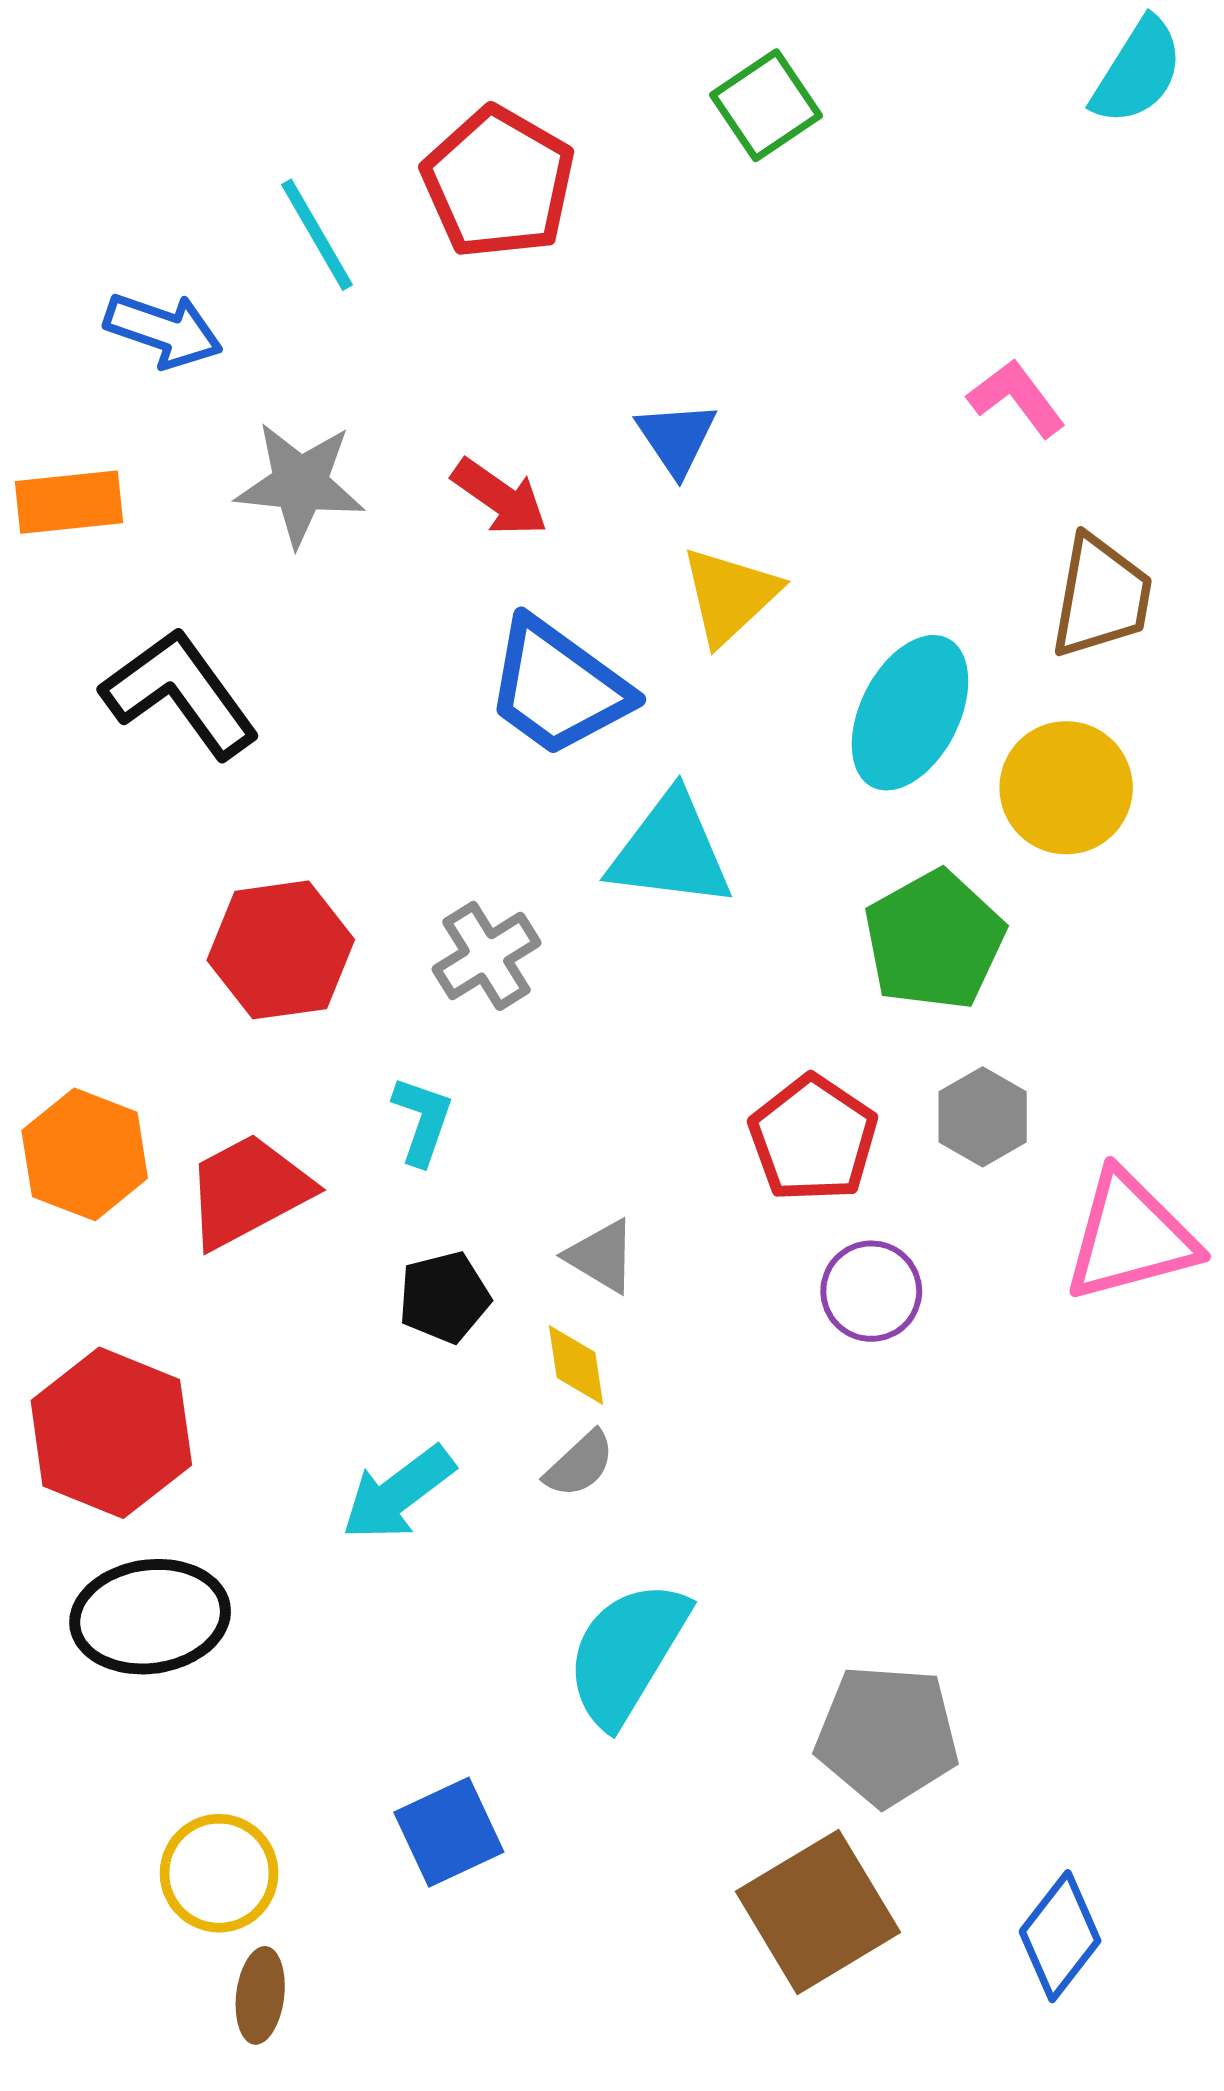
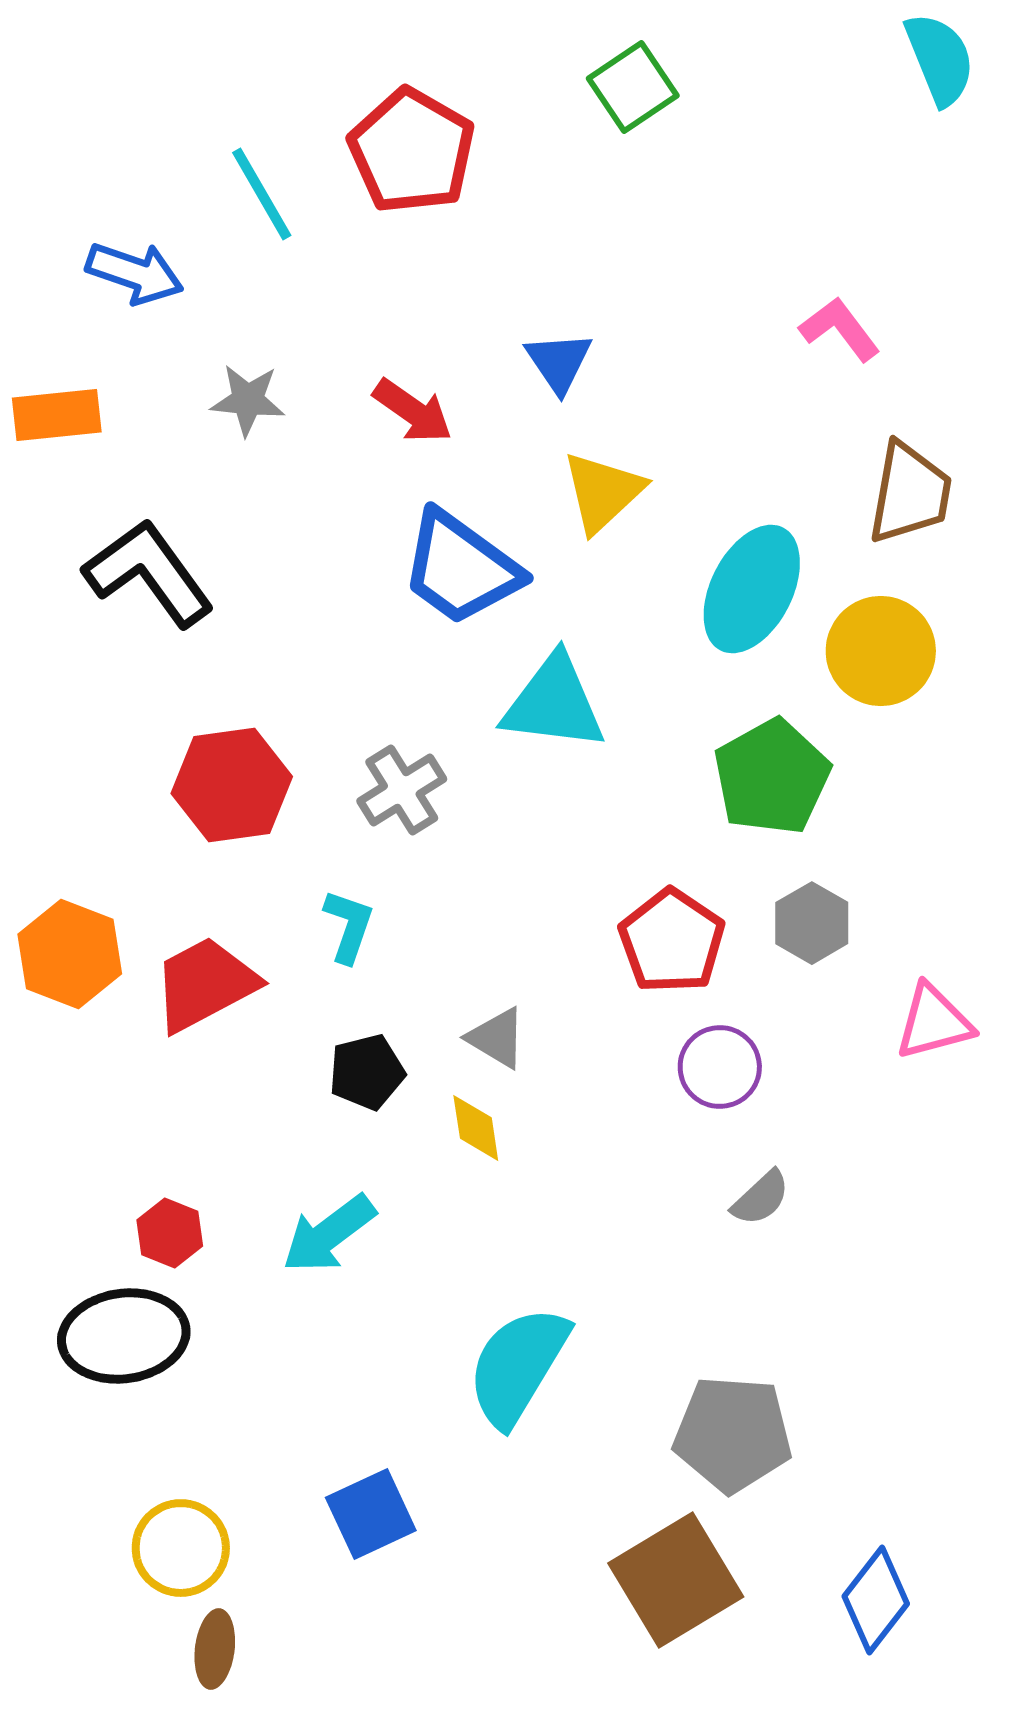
cyan semicircle: (1137, 71) -> (940, 59), turned -54
gray star: (300, 484) -> (248, 400), size x0.7
pink triangle: (1130, 1237) -> (934, 1022), size x0.7
red hexagon: (111, 1433) -> (170, 1233), moved, size x0.5
gray semicircle: (580, 1464) -> (761, 1198), moved

